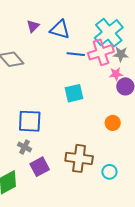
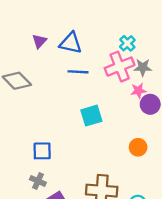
cyan cross: (109, 33) -> (127, 43), size x0.5
blue line: (76, 54) -> (78, 72), moved
blue square: (30, 121) -> (42, 151), size x0.7

